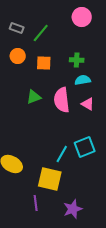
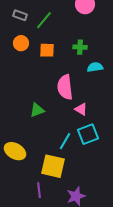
cyan semicircle: (83, 80) -> (95, 67), moved
green triangle: (34, 97) -> (37, 110), moved
pink triangle: (88, 104) -> (81, 109), moved

